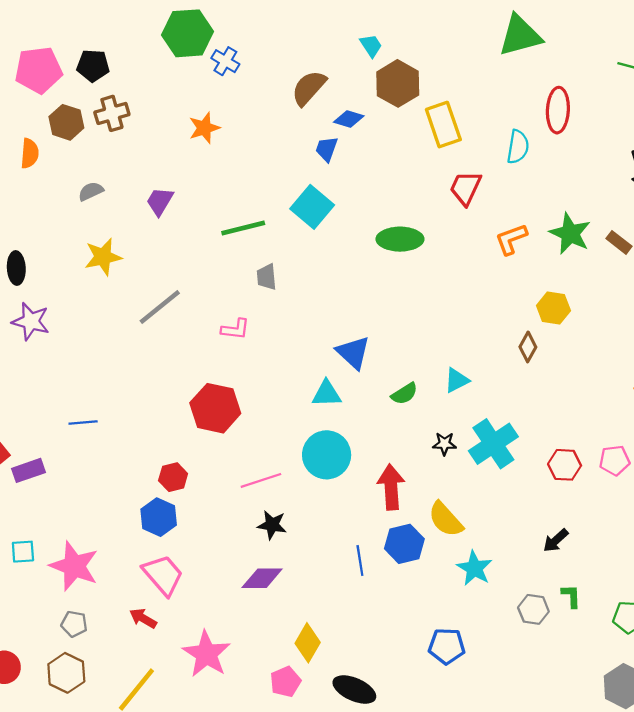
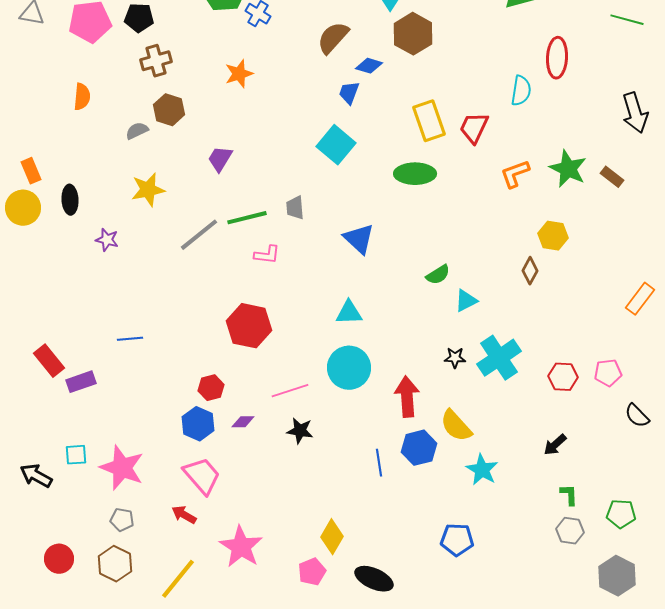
brown hexagon: (66, 122) -> (169, 110), moved
yellow rectangle: (443, 125) -> (429, 121), moved
purple trapezoid: (160, 201) -> (220, 159), moved
green line: (243, 228) -> (247, 218), moved
purple star: (31, 321) -> (107, 240), moved, size x0.7
blue triangle: (353, 353) -> (359, 239), moved
green semicircle: (404, 394) -> (438, 275), moved
purple diamond: (262, 578) -> (243, 422), moved, size x0.6
gray hexagon: (533, 609) -> (570, 531), moved

